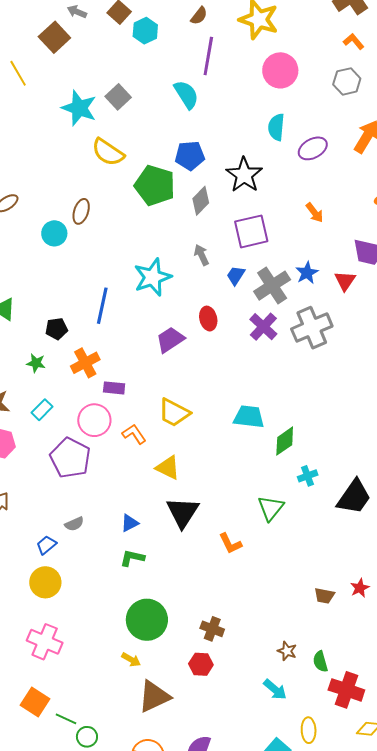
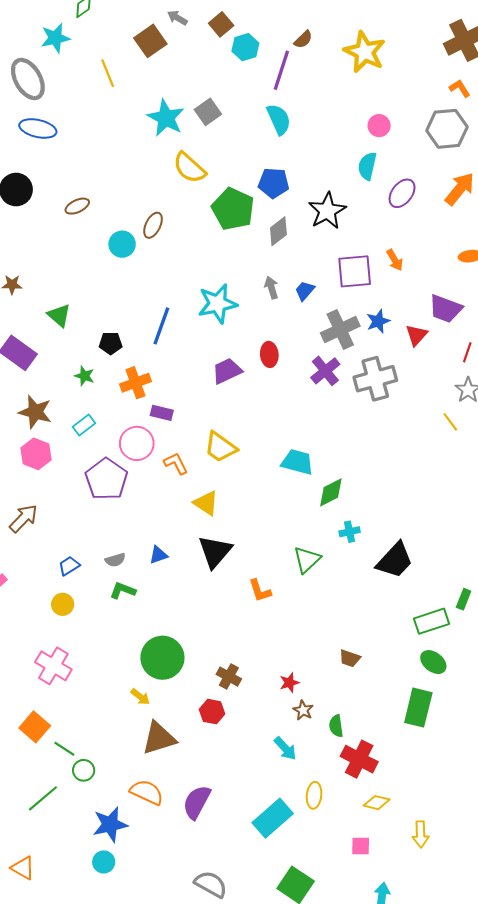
purple line: (208, 56) -> (281, 70), moved
pink circle: (280, 70) -> (379, 126), moved, size x0.6
gray hexagon: (347, 81) -> (447, 129), size x1.4
purple ellipse: (313, 148) -> (402, 193), turned -32
purple square: (251, 231) -> (355, 271), moved
blue trapezoid: (236, 275) -> (305, 291), moved
gray semicircle: (74, 524) -> (115, 560), moved
green L-shape: (132, 558) -> (123, 591), moved
yellow circle: (45, 582) -> (63, 604), size x0.7
red star: (360, 588) -> (289, 683), moved

